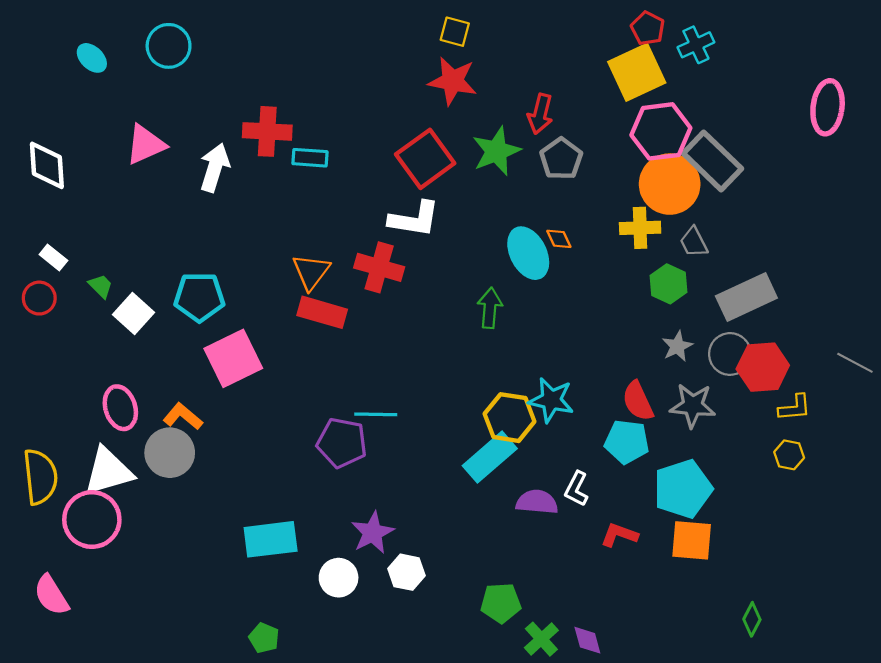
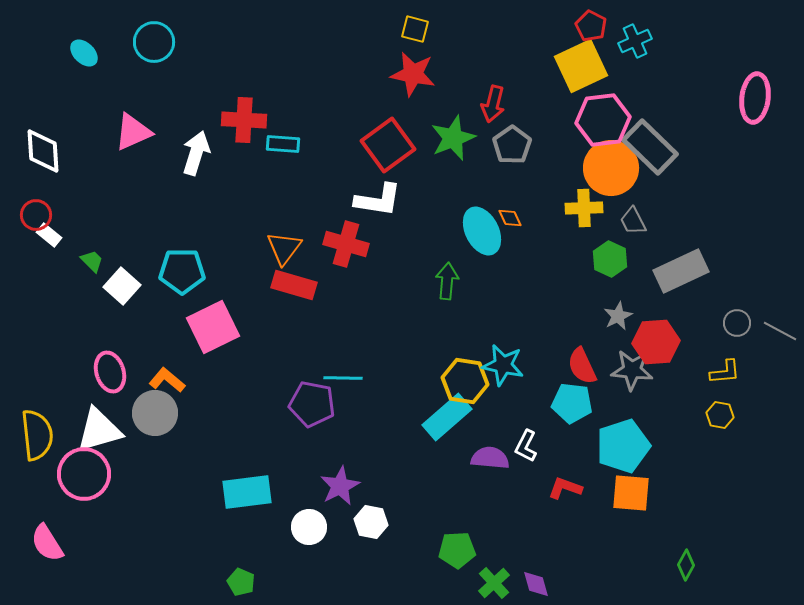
red circle: (39, 298) -> (36, 215), moved
gray circle: (730, 354) -> (737, 323), moved, size x0.7
red hexagon: (763, 367) -> (656, 342), moved

